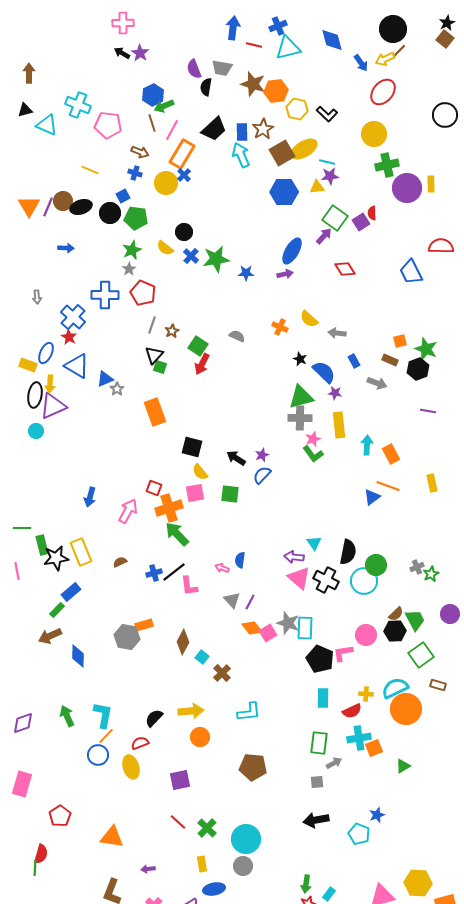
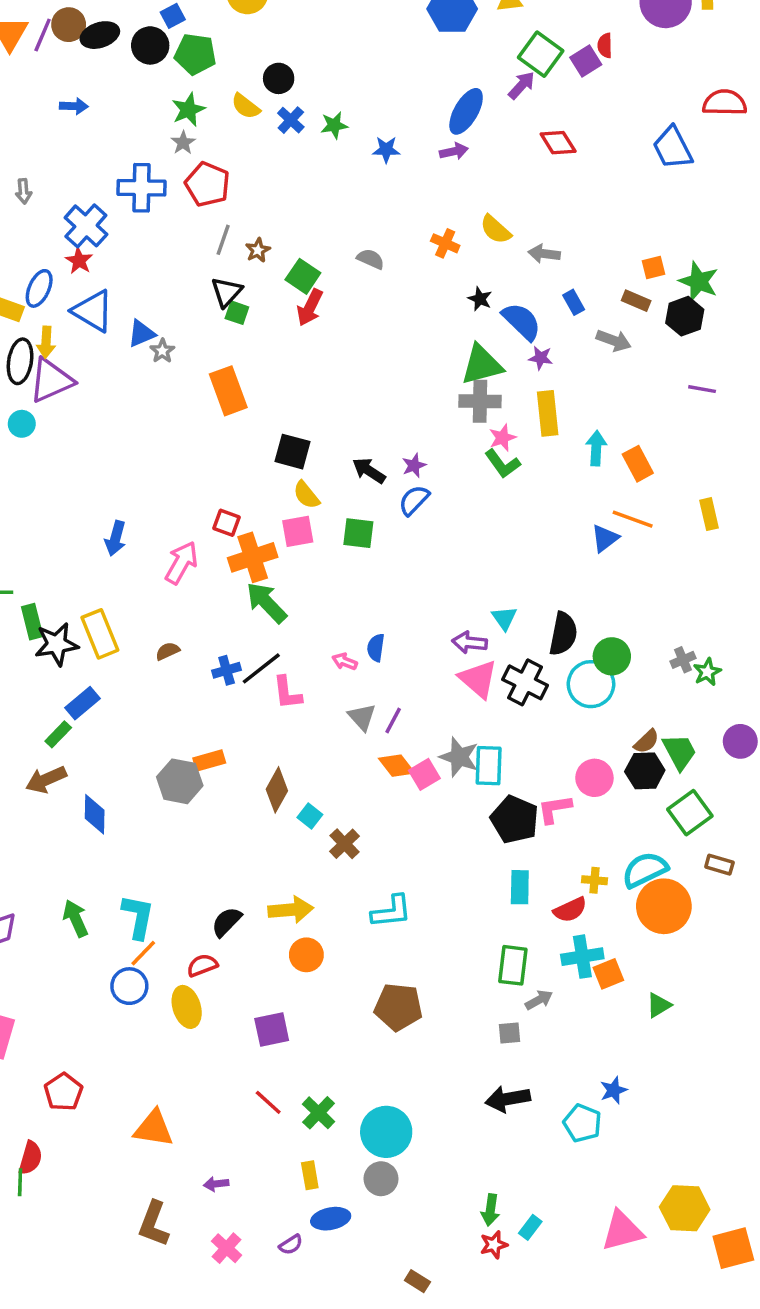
green star: (216, 259) -> (334, 125), size x0.6

